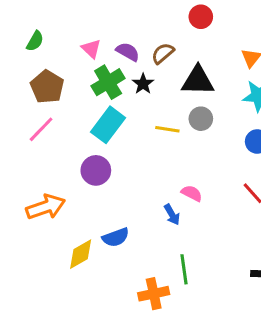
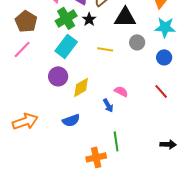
gray circle: (201, 119) -> (137, 42), moved
orange arrow: (46, 207) -> (25, 121), moved
yellow diamond: (81, 254) -> (81, 87), moved

